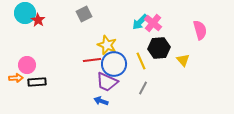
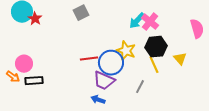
yellow star: (107, 45) -> (126, 51), moved
yellow line: (141, 61) -> (154, 65), moved
orange arrow: (16, 78) -> (13, 77), turned 40

